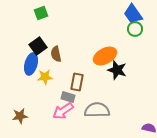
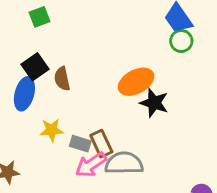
yellow star: (45, 77) -> (52, 130), moved
brown rectangle: (77, 82) -> (101, 144), moved, turned -36
pink arrow: (63, 111) -> (91, 165), moved

